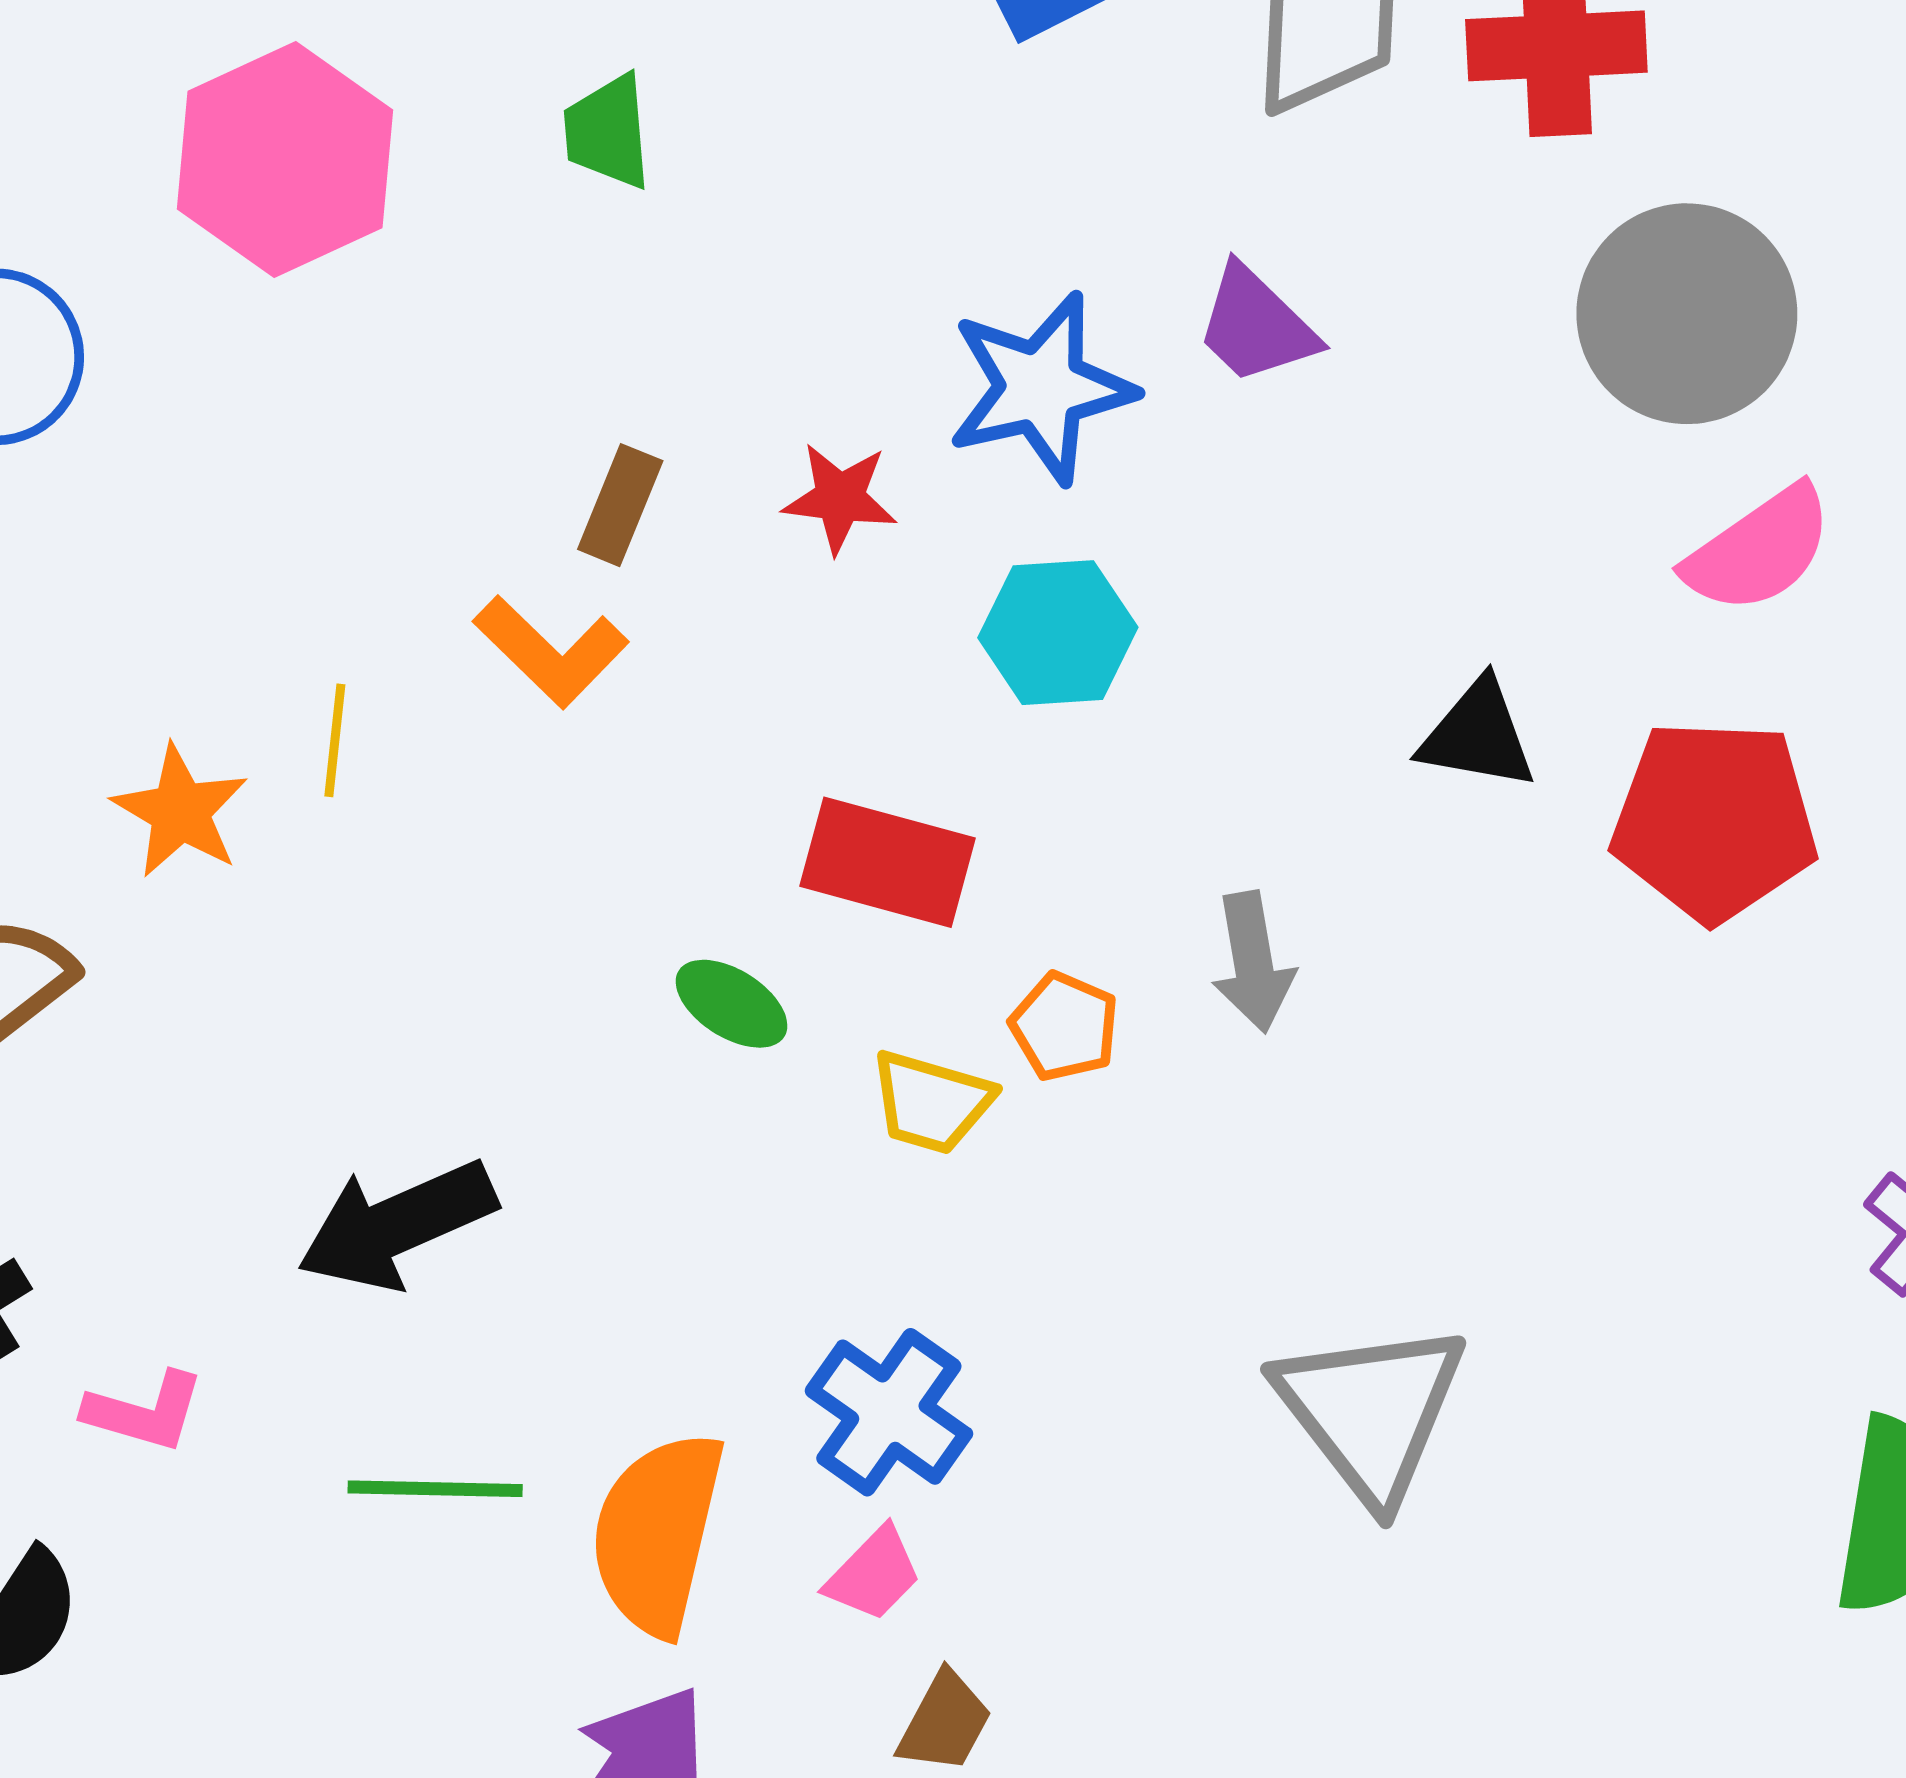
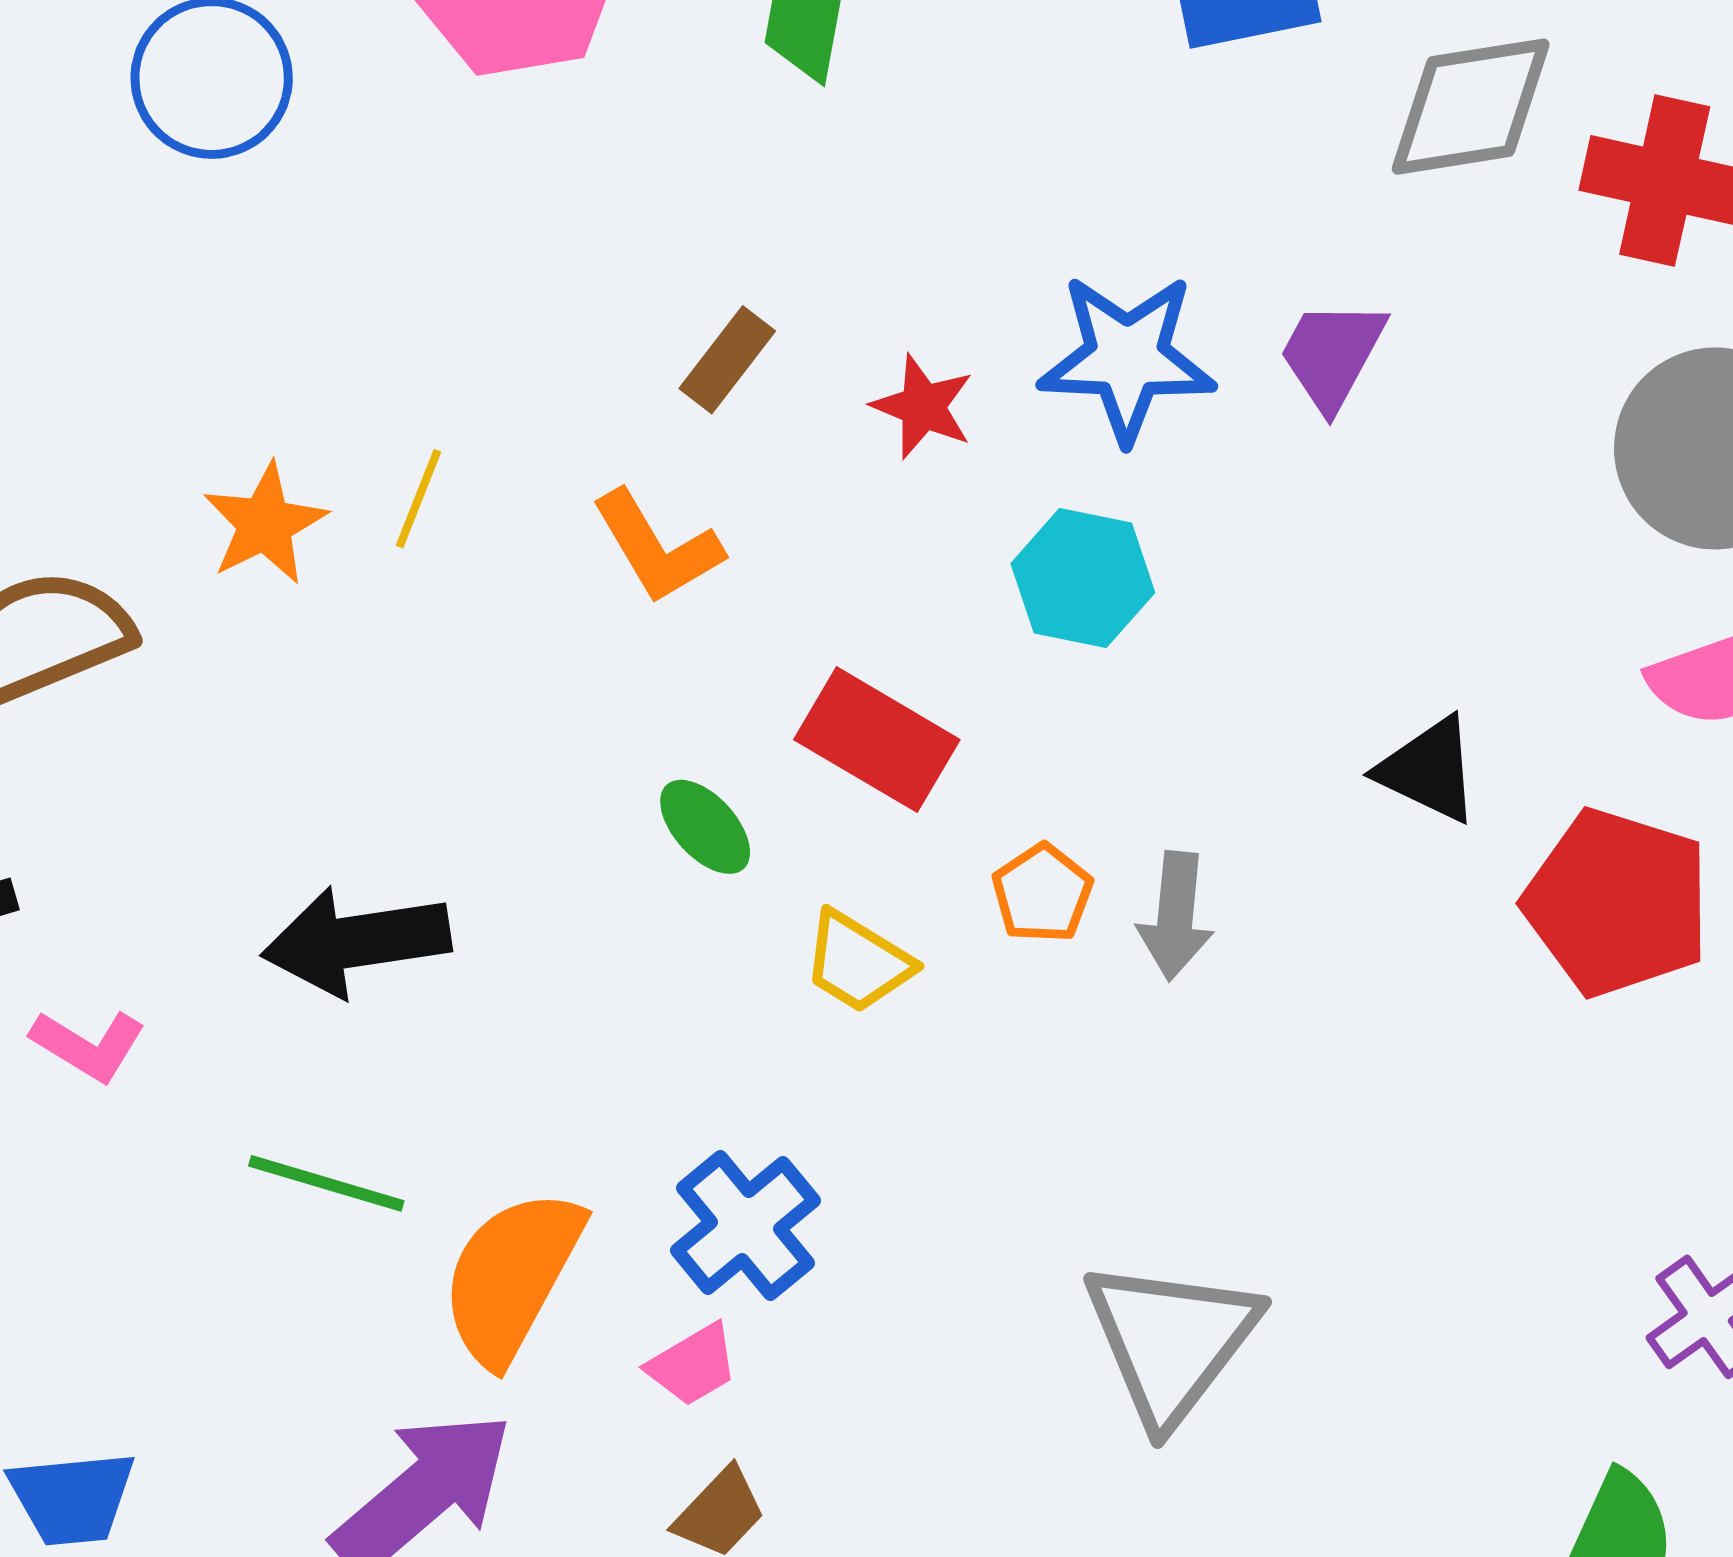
purple trapezoid: (1256, 325) -> (1332, 355), turned 59
orange L-shape: (551, 651) -> (657, 547), moved
orange pentagon: (1064, 1026) -> (1042, 893), moved

